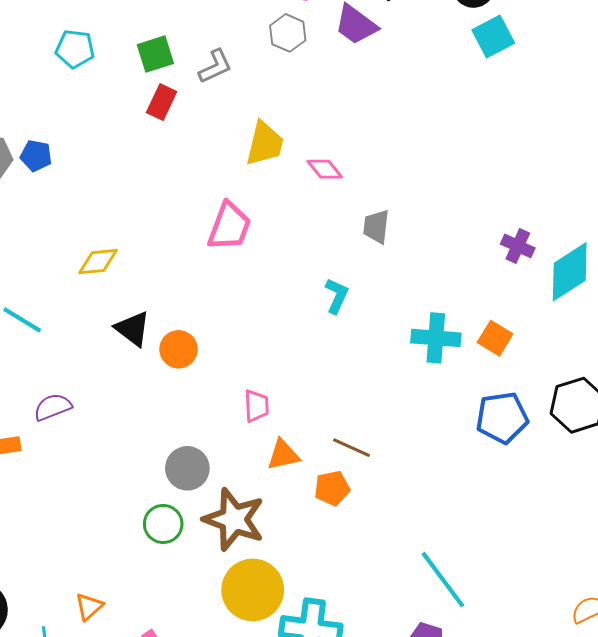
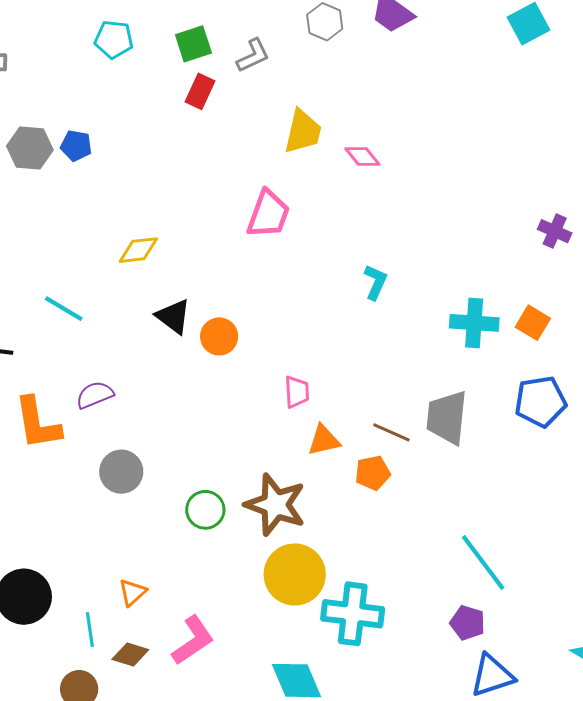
gray trapezoid: (376, 227) -> (447, 417), moved, size x1.6
gray circle: (187, 468) -> (121, 472), moved

